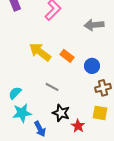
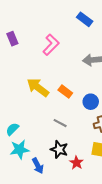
gray line: (52, 87) -> (60, 123), moved

